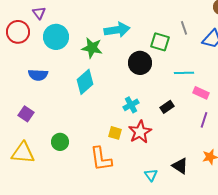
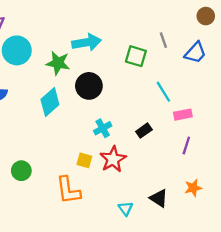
black circle: (140, 63) -> (89, 86), moved
cyan line: (184, 73) -> (163, 92), turned 60
pink rectangle: (201, 93) -> (183, 115), turned -35

